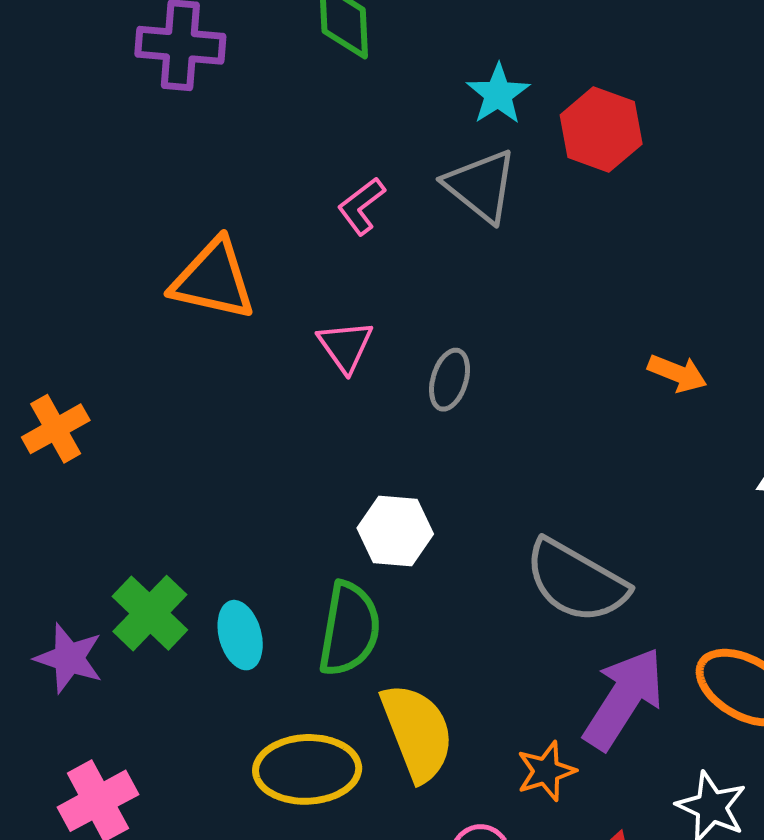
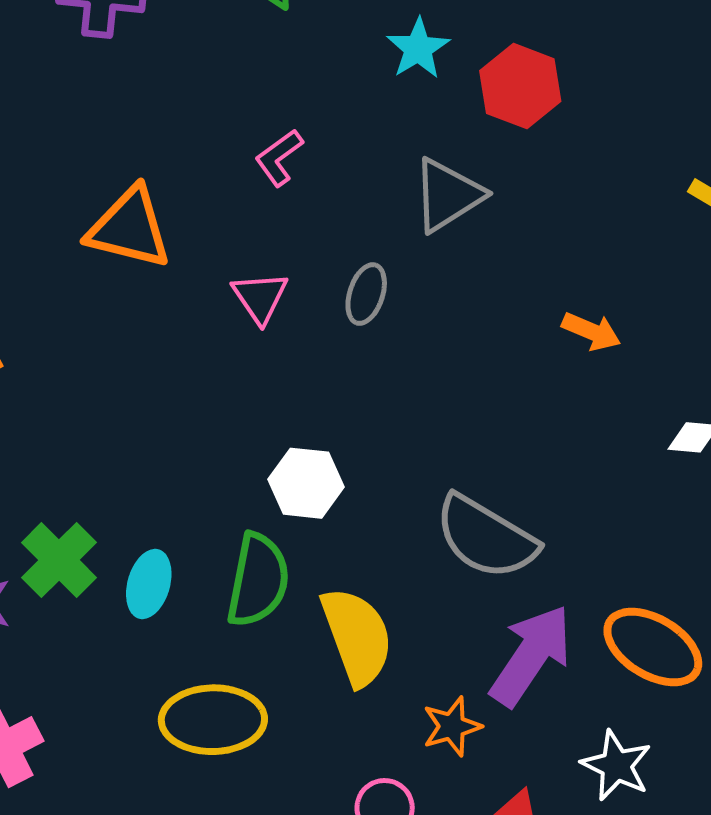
gray triangle: (481, 186) -> (448, 195), moved, turned 48
gray ellipse: (450, 380) -> (366, 294), moved
cyan ellipse: (240, 635) -> (149, 584), turned 30
yellow semicircle: (417, 732) -> (357, 636), moved

